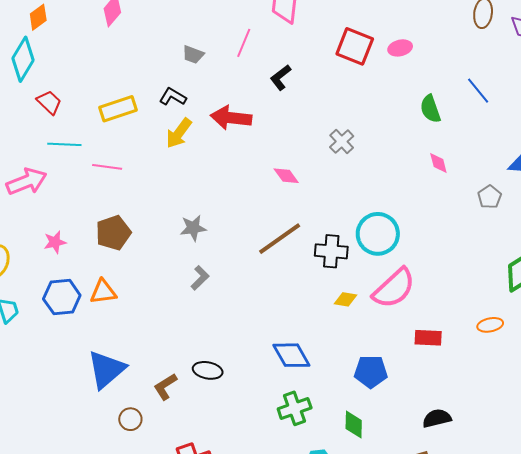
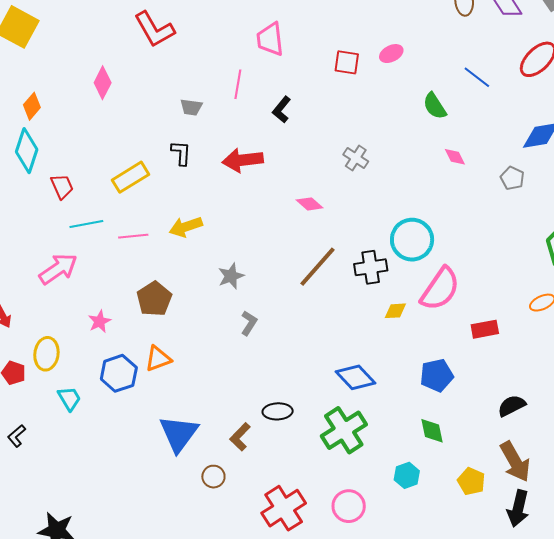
red square: (355, 46) -> (347, 62), size x0.7
black L-shape: (173, 97) -> (181, 153), turned 76
red trapezoid: (49, 102) -> (62, 186), turned 36
yellow arrow: (179, 133) -> (186, 227), moved, turned 48
green cross: (295, 408) -> (344, 430), moved, size x1.4

